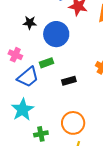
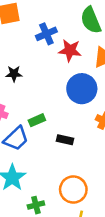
blue circle: (56, 34) -> (82, 89), moved
black rectangle: (69, 81) -> (65, 140), turned 32

